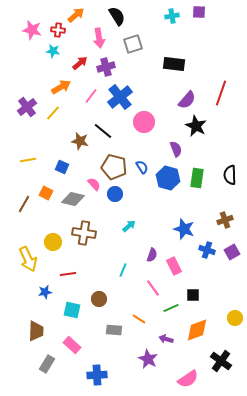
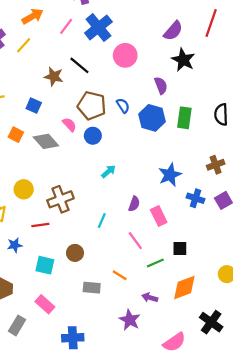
gray diamond: (73, 199) -> (46, 141), turned 35
blue star: (184, 229) -> (170, 175), turned 30
brown cross: (84, 233) -> (60, 199), moved, turned -30

